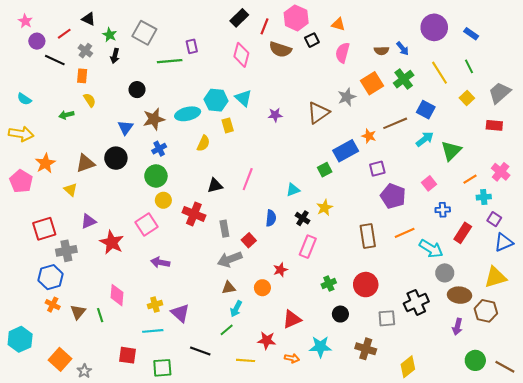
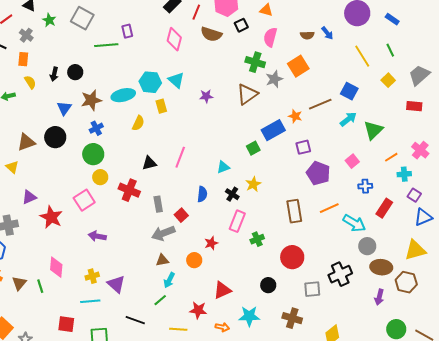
black arrow: (115, 56) -> (54, 74), moved
green cross: (404, 79) -> (255, 62), moved, turned -36
green cross: (329, 283) -> (257, 239), moved

